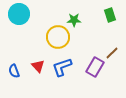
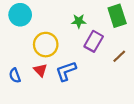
green rectangle: (110, 15) -> (117, 16), size x1.5
yellow circle: (58, 37) -> (46, 45), moved
purple rectangle: (95, 67) -> (94, 41), moved

